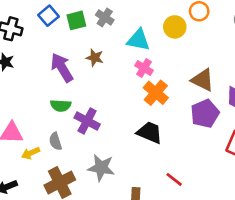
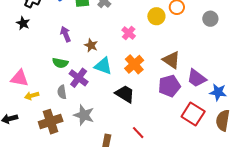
cyan triangle: (138, 40) -> (103, 66), moved
brown star: (95, 58) -> (91, 45), moved
purple arrow: (62, 68) -> (66, 34), size x0.7
pink cross: (144, 68) -> (129, 33), moved
gray semicircle: (55, 141) -> (62, 92), moved

